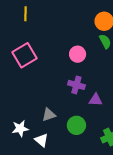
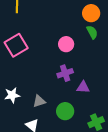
purple cross: (76, 85) -> (65, 73), turned -35
white star: (20, 129) -> (12, 95), moved

